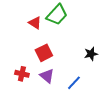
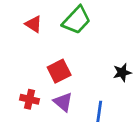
red triangle: (35, 23) -> (34, 24), moved
blue line: (74, 83) -> (99, 111), turned -35

